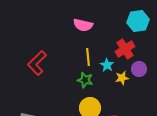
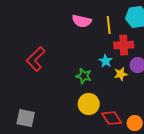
red cross: (125, 49) -> (124, 45), turned 30
yellow line: (88, 57) -> (109, 25), moved

